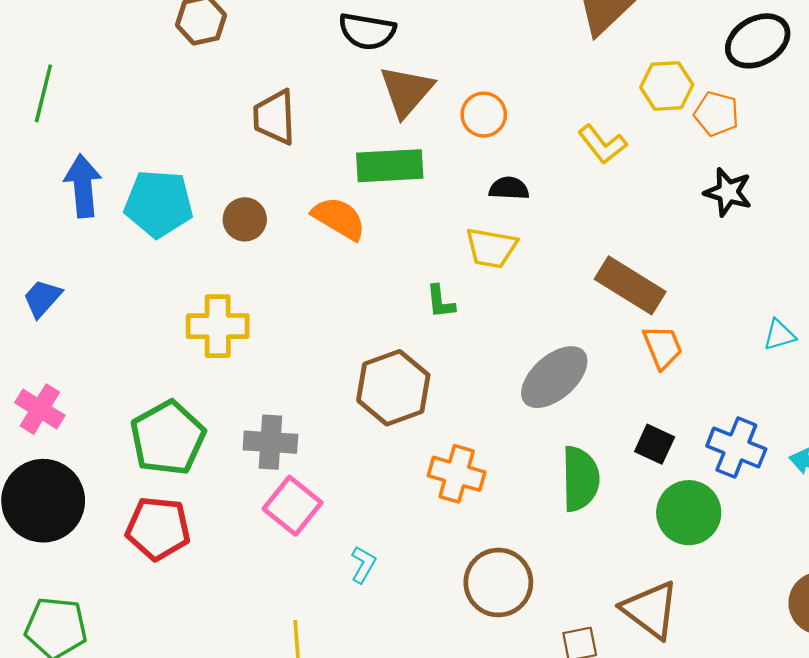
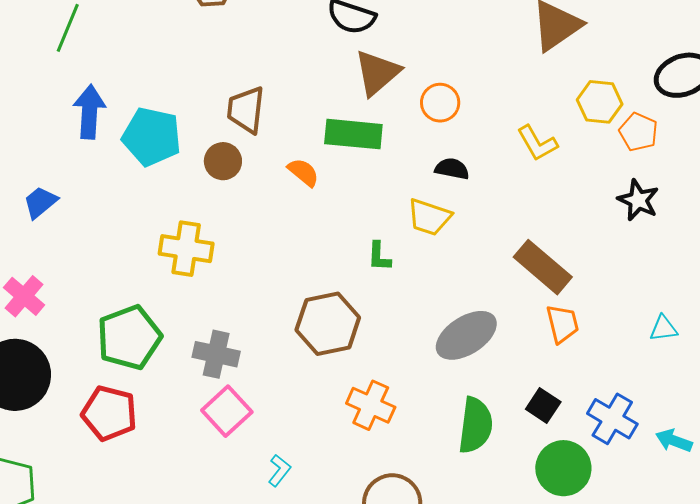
brown trapezoid: (274, 117) -> (246, 110), moved
orange semicircle: (339, 218) -> (303, 172), size x0.7

